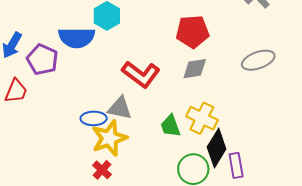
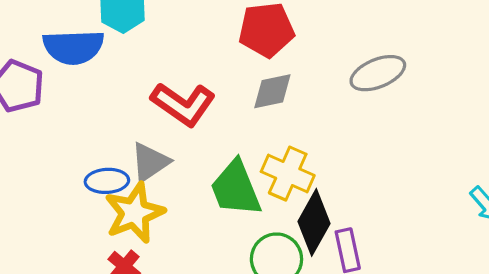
gray triangle: (120, 108) -> (150, 162), turned -44
green trapezoid: (170, 126) -> (236, 188), size x1.5

